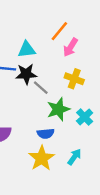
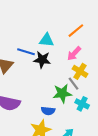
pink arrow: (70, 47) -> (74, 54), moved
gray line: (41, 88) -> (73, 84), moved
cyan cross: (85, 117) -> (82, 104), turned -32

